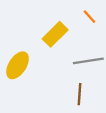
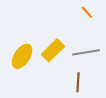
yellow rectangle: (55, 34) -> (53, 50), moved

